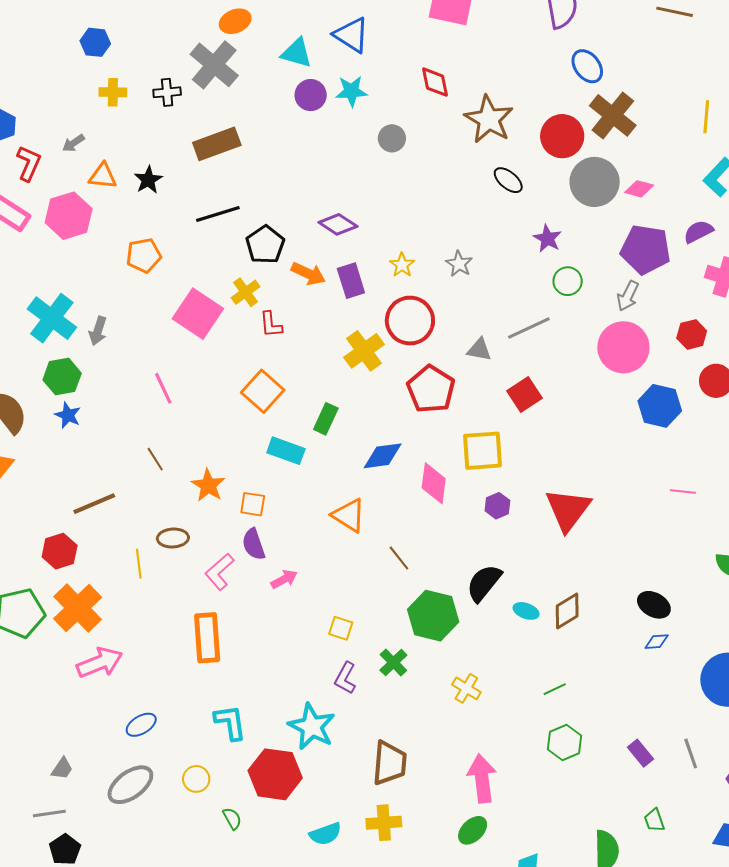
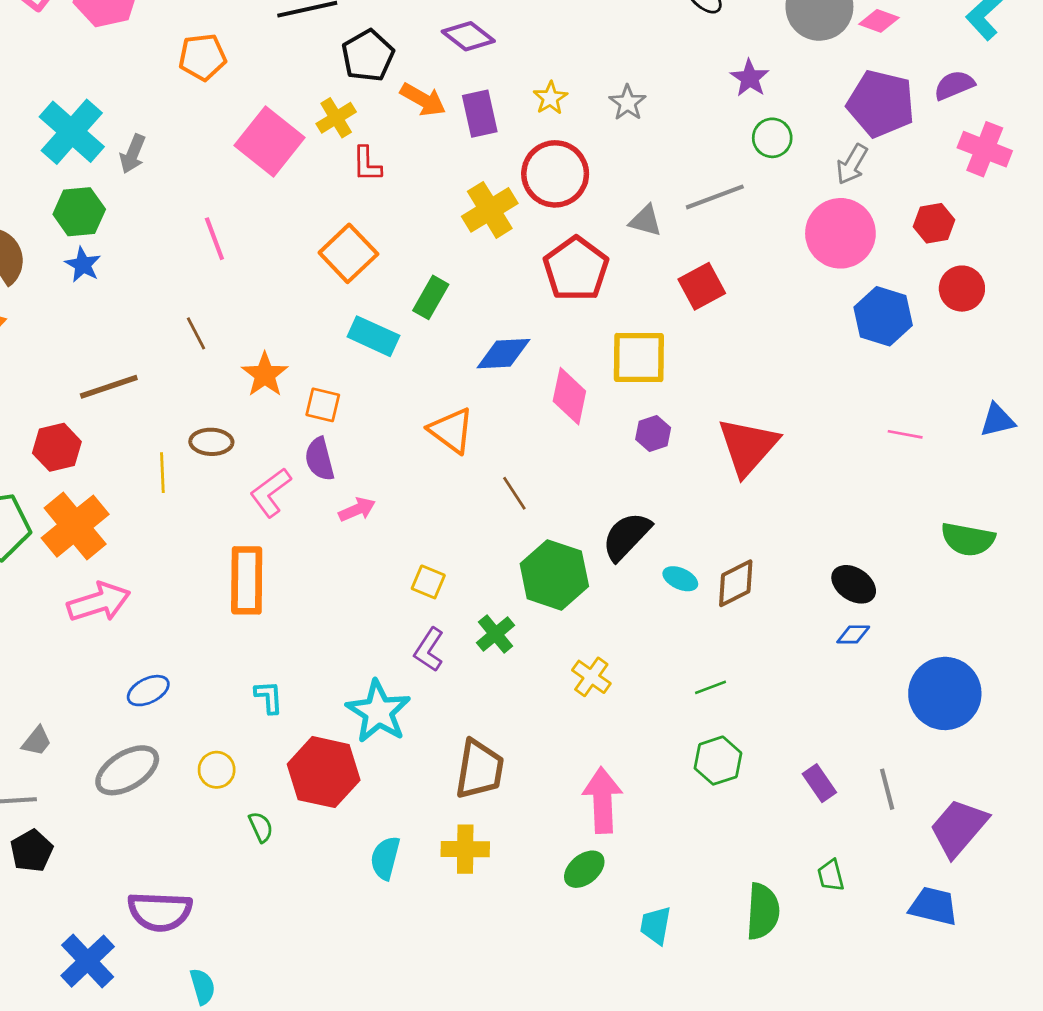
cyan L-shape: (230, 722) -> (269, 697), size x0.7
cyan semicircle: (325, 834) -> (385, 858), turned 120

